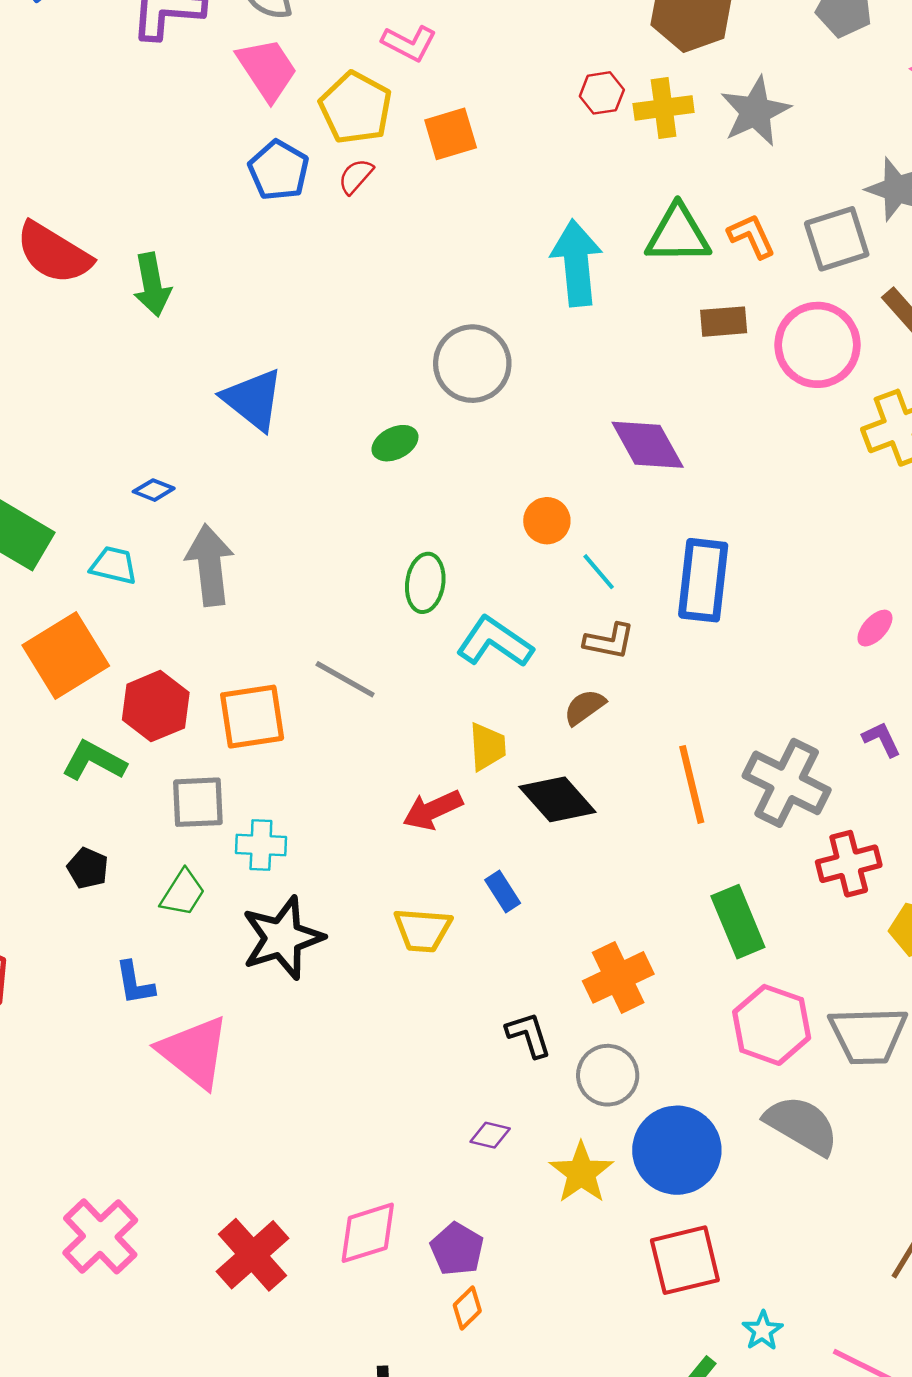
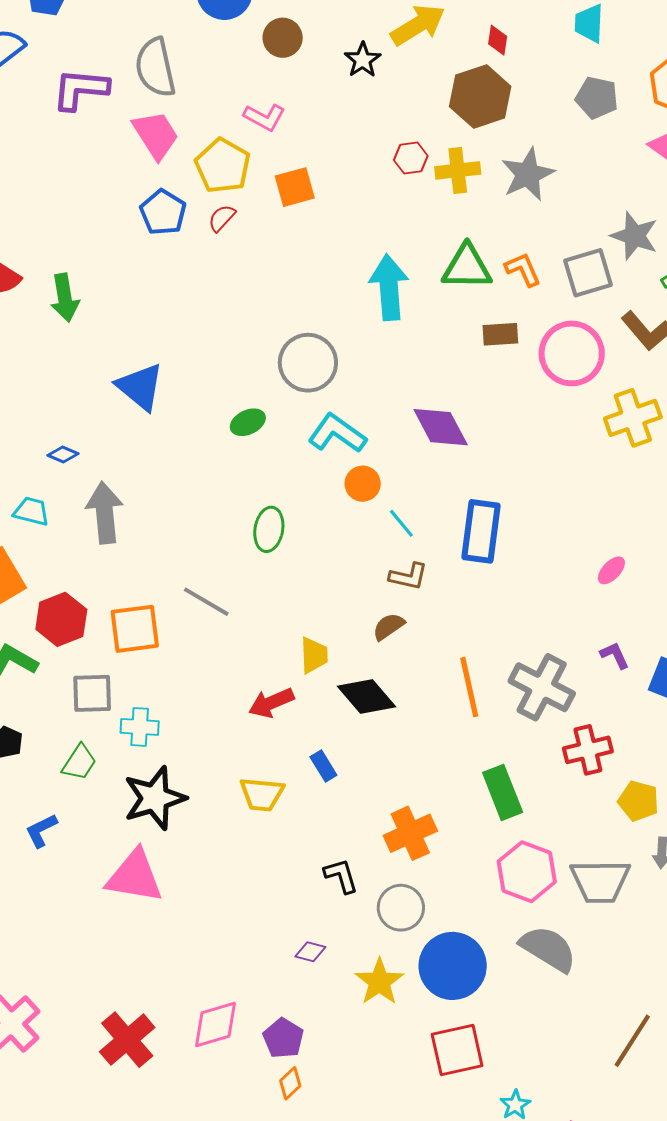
cyan L-shape: (495, 642) -> (337, 433), moved
blue L-shape: (135, 983) -> (41, 831), turned 72
pink triangle: (194, 1052) -> (135, 876), moved, turned -30

